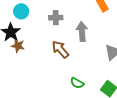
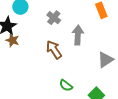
gray cross: (56, 18) -> (54, 18), turned 32

